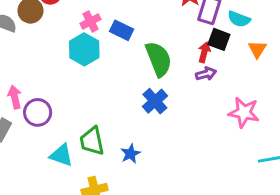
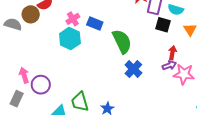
red arrow: (204, 52) -> (172, 53), moved
purple arrow: (206, 74) -> (169, 65), moved
blue cross: (155, 101) -> (133, 69), moved

